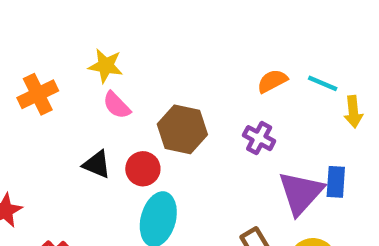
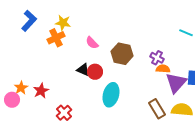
yellow star: (106, 66) -> (63, 23), moved
orange semicircle: (272, 81) -> (163, 69), moved, turned 32
red circle: (143, 169) -> (95, 72), moved

